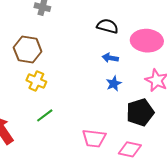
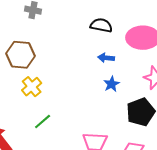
yellow cross: (36, 81) -> (32, 87), turned 30

